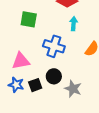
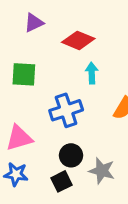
blue cross: (54, 46) -> (66, 110), turned -30
black square: (35, 85) -> (62, 181), moved

